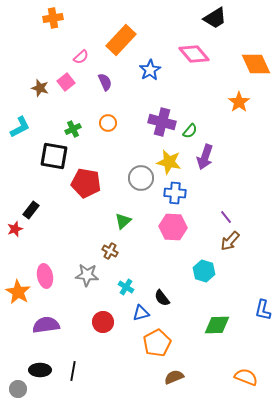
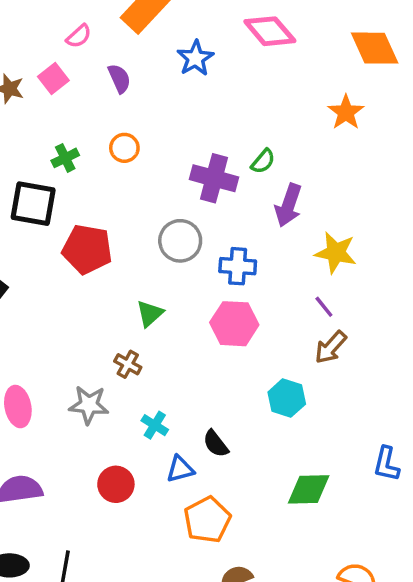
purple cross: (162, 122) -> (214, 178), moved
yellow star: (169, 162) -> (336, 253), moved

